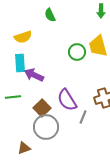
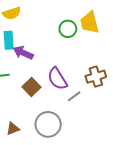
gray line: (83, 117) -> (74, 96), turned 32
gray circle: (46, 127) -> (48, 124), moved

